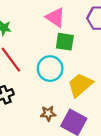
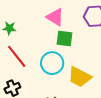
yellow trapezoid: (80, 85) -> (80, 77), turned -110

